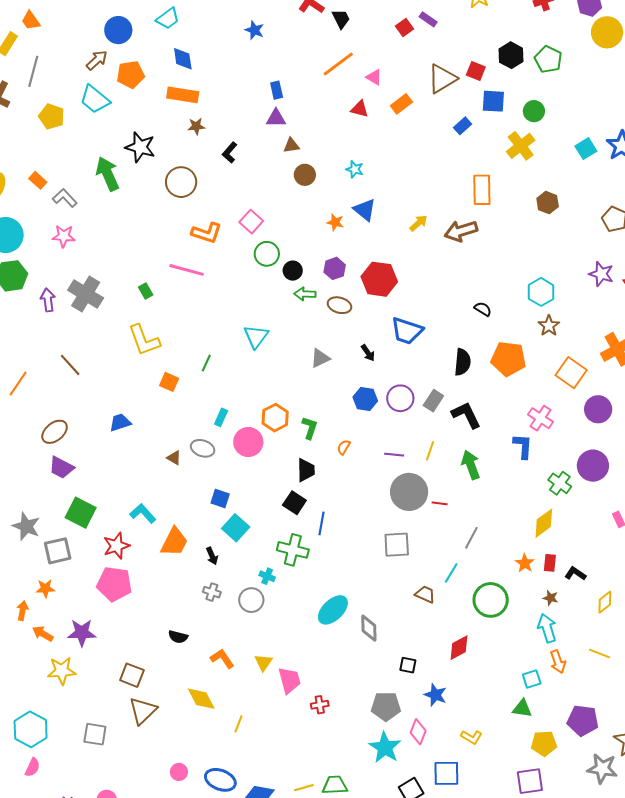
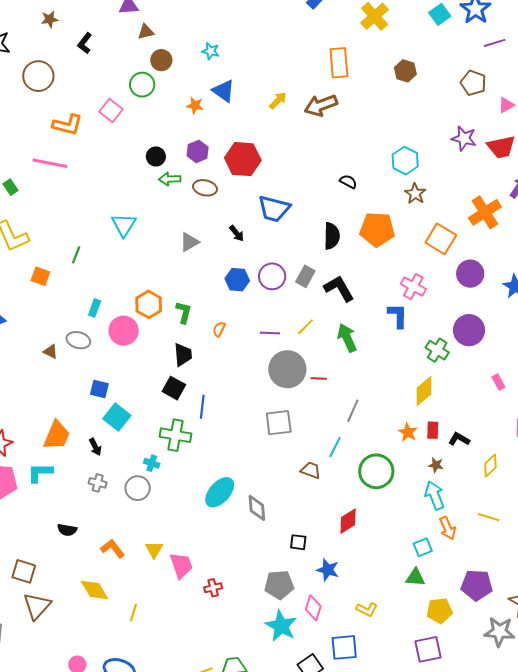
green circle: (267, 254) -> (142, 85), moved
yellow line: (430, 451) -> (305, 327), turned 30
cyan L-shape: (143, 513) -> (40, 473), moved, turned -44

